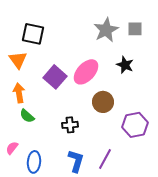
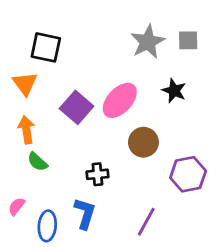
blue L-shape: (76, 161) -> (85, 213), moved

